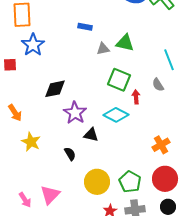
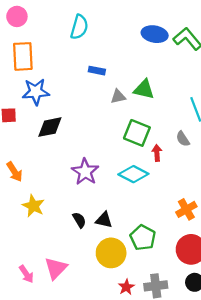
blue star: (33, 45) -> (36, 92), turned 30
black diamond: (55, 89) -> (50, 127), moved
black triangle: (91, 135) -> (104, 220), moved
green pentagon: (130, 182) -> (143, 238), moved

